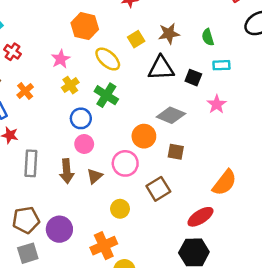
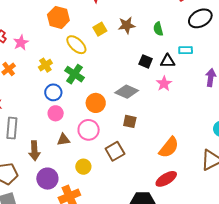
pink star: (61, 59) -> (21, 43), moved
cyan rectangle: (221, 65) -> (186, 50), moved
black triangle: (161, 68) -> (168, 61), moved, size x0.7
orange circle: (144, 136) -> (96, 103), moved
brown arrow: (67, 171) -> (34, 151), moved
brown triangle: (95, 176) -> (63, 140), turned 32
red ellipse: (200, 217) -> (166, 179), moved
purple circle: (59, 229) -> (47, 179), moved

